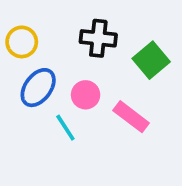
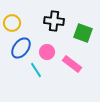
green square: (151, 60) -> (83, 33), turned -30

